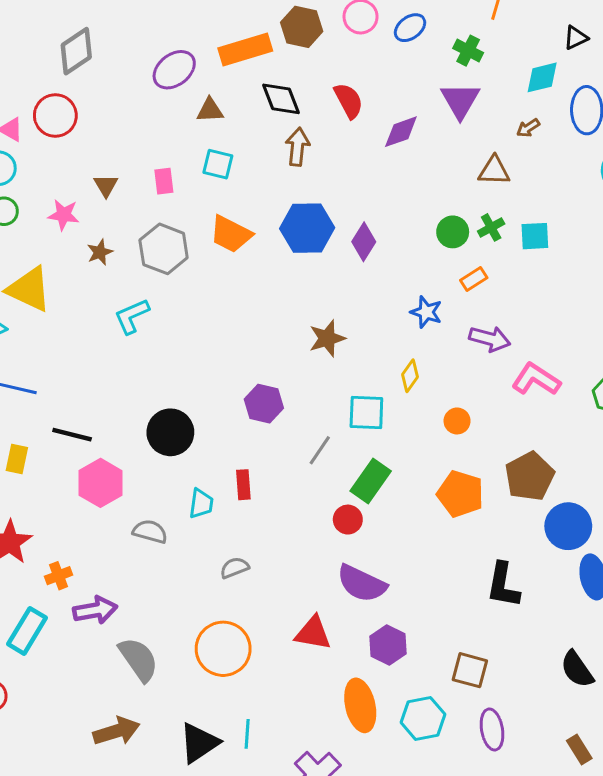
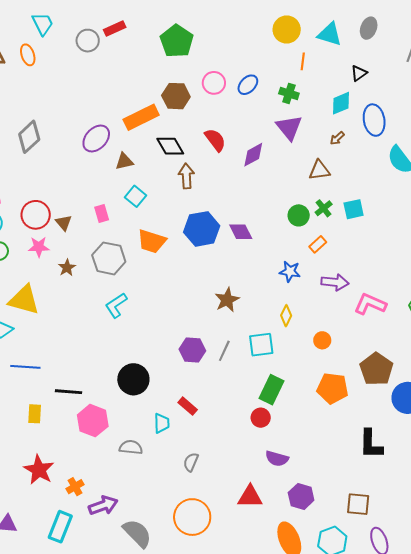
red circle: (55, 116) -> (36, 215), moved
cyan square: (218, 164) -> (135, 196), turned 35
purple diamond: (364, 242) -> (241, 232), turned -50
cyan L-shape: (132, 316) -> (116, 305), moved
gray line: (320, 450) -> (224, 351), moved
red rectangle: (243, 485) -> (188, 406), turned -36
gray semicircle: (235, 568) -> (191, 462), turned -36
purple semicircle: (362, 584) -> (277, 459), size x0.7

